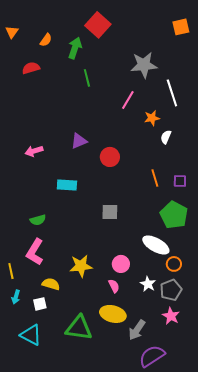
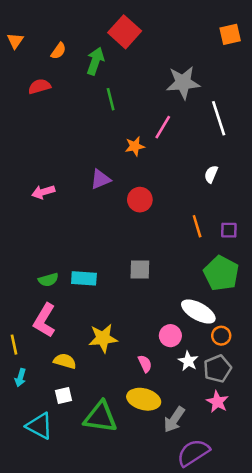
orange star: (152, 118) -> (135, 146), moved
cyan rectangle: (67, 185) -> (84, 278), moved
pink circle: (121, 264) -> (170, 336), moved
white square: (40, 304) -> (64, 395), moved

